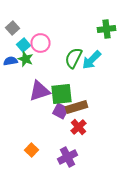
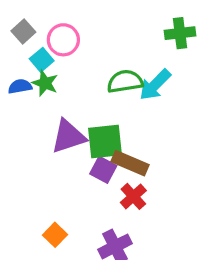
pink circle: (40, 43) -> (63, 40), moved
green semicircle: (74, 58) -> (125, 81), turned 55
brown rectangle: (76, 107) -> (130, 163), turned 40

